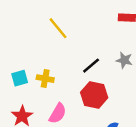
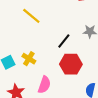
yellow cross: (45, 79) -> (29, 59), turned 32

